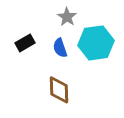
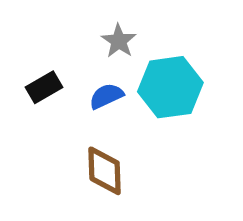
blue semicircle: (60, 48) -> (106, 96), turned 84

